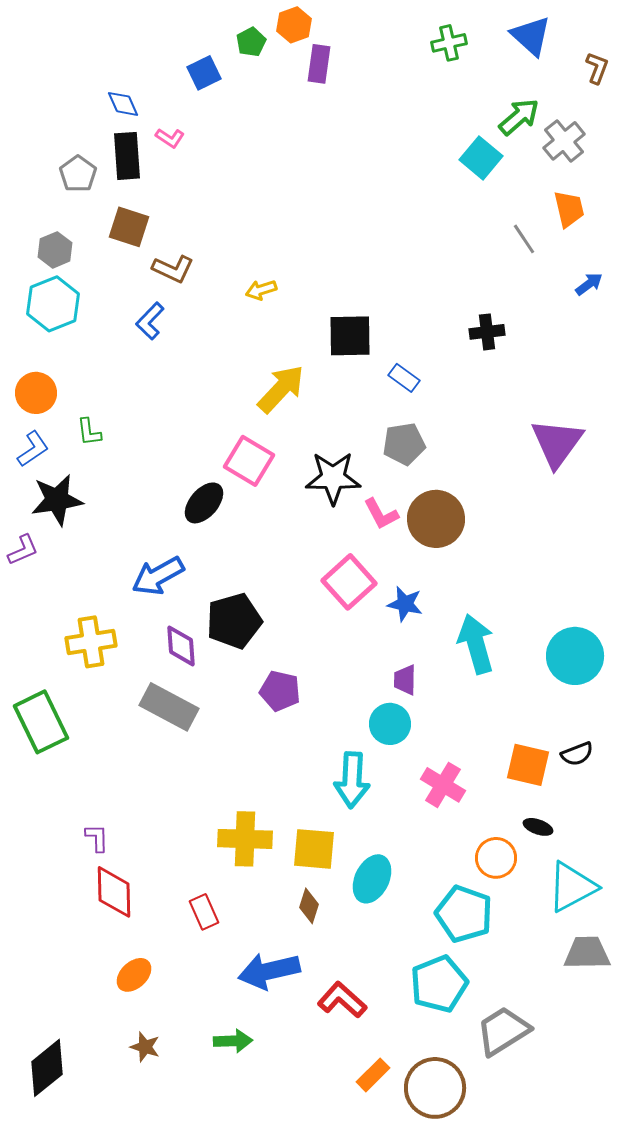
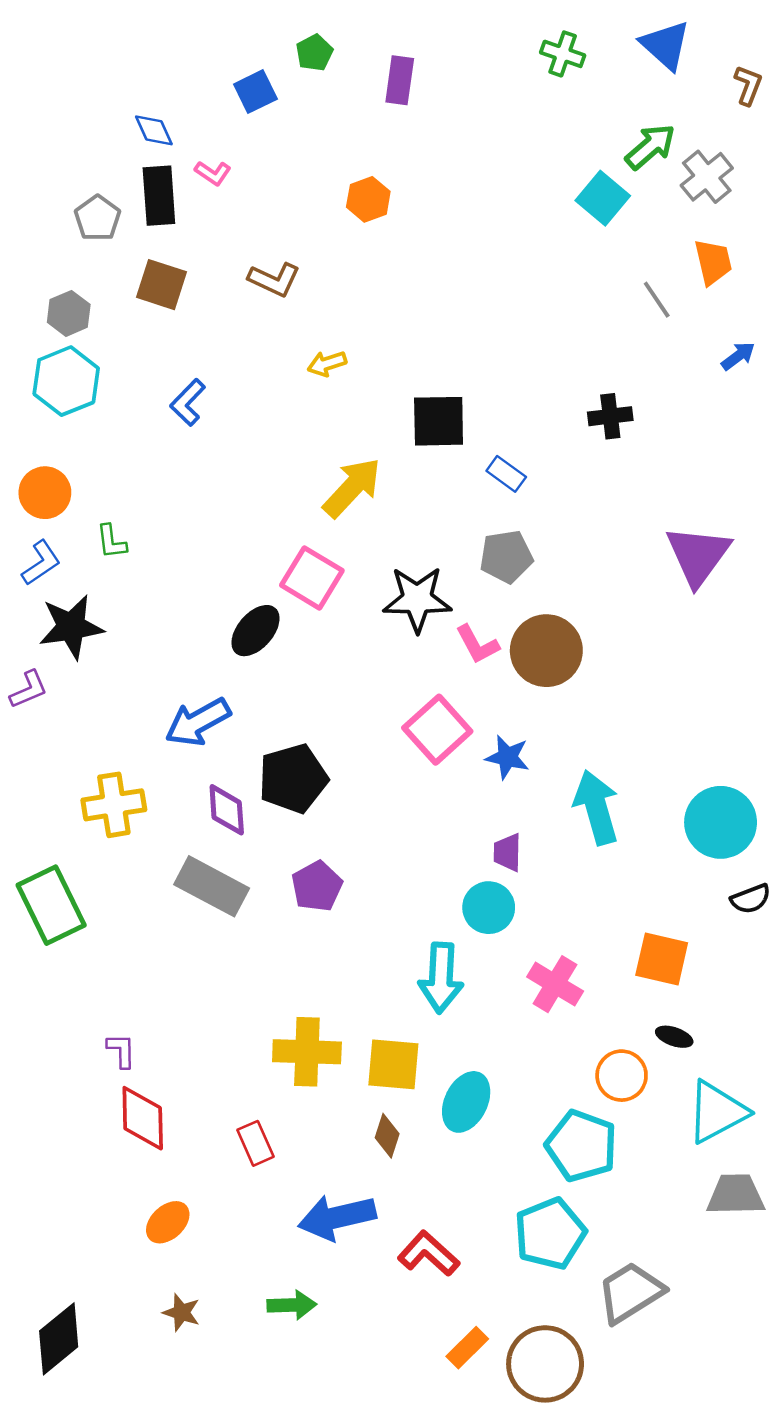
orange hexagon: (294, 25) -> (368, 199), moved
green cross: (449, 43) -> (563, 54), turned 32
brown L-shape: (173, 269) -> (274, 280), moved
purple pentagon: (280, 691) -> (317, 886), moved, turned 30
black semicircle: (577, 754) -> (751, 899), moved

